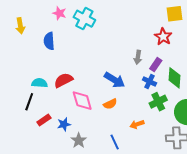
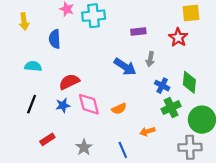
cyan cross: (84, 19) -> (94, 16), turned -35
purple rectangle: (156, 65) -> (138, 32), moved, turned 48
blue arrow: (115, 80) -> (125, 67), moved
cyan semicircle: (39, 83) -> (33, 66), moved
red rectangle: (44, 120) -> (47, 139), moved
blue star: (64, 124) -> (63, 105), moved

